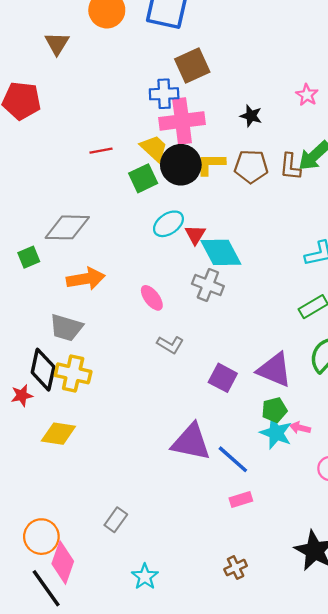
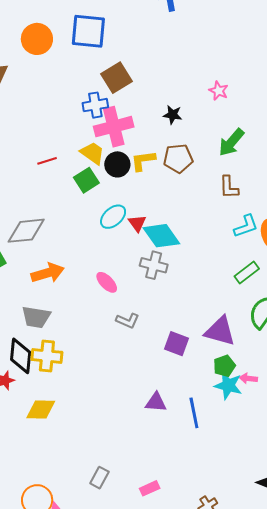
black circle: (181, 165) -> (117, 164), size x0.7
brown L-shape: (290, 167) -> (229, 187), moved
purple triangle: (191, 442) -> (156, 402), size x0.6
blue line: (233, 459) -> (194, 413), turned 44
pink rectangle: (241, 499) -> (150, 488), moved

